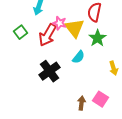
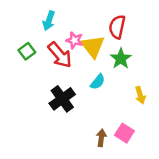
red arrow: (48, 35) -> (60, 55), turned -70

